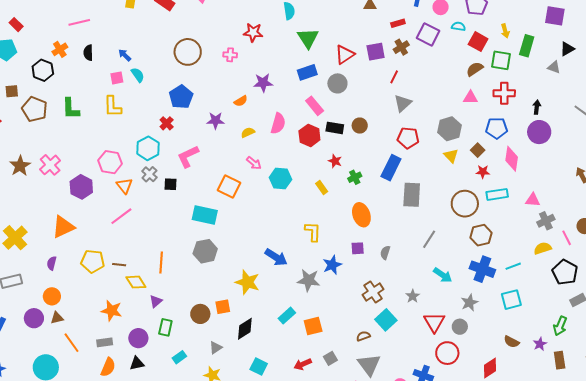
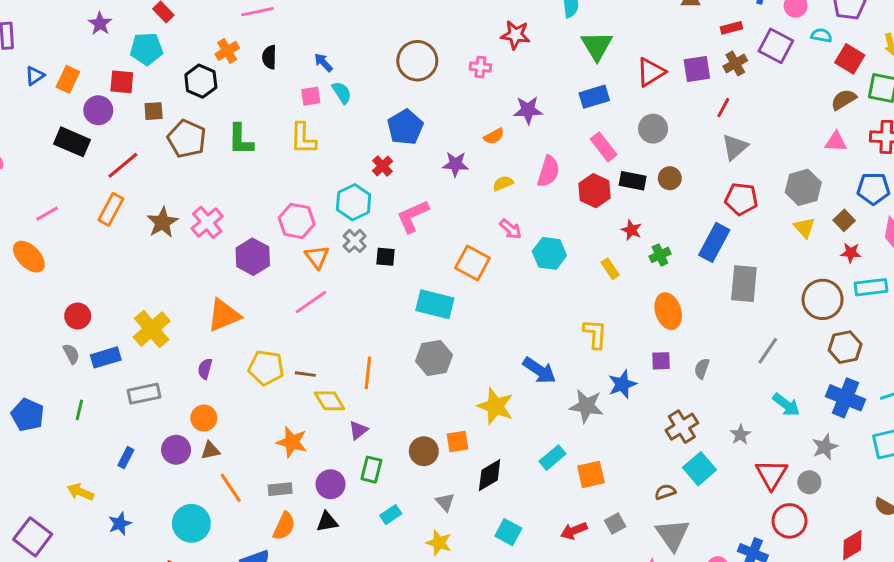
gray circle: (337, 83) -> (653, 129), moved
gray triangle: (216, 348) -> (445, 502), turned -40

